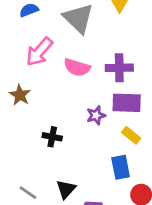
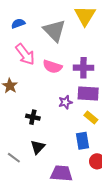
pink arrow: (39, 52) -> (25, 54), turned -80
black triangle: (66, 189) -> (38, 147), moved

